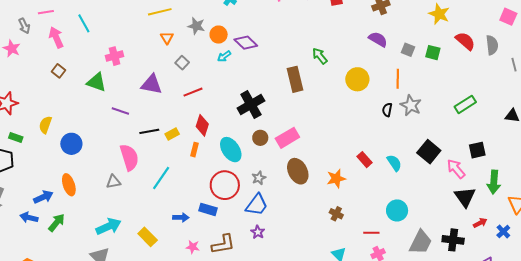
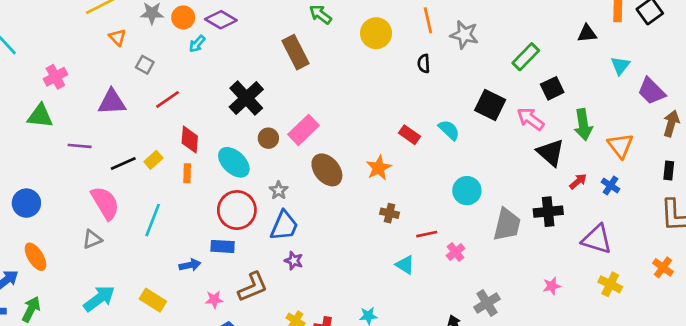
green rectangle: (465, 104) -> (526, 57), moved
gray star: (411, 105) -> (464, 35), moved
red line: (371, 233) -> (427, 234), moved

